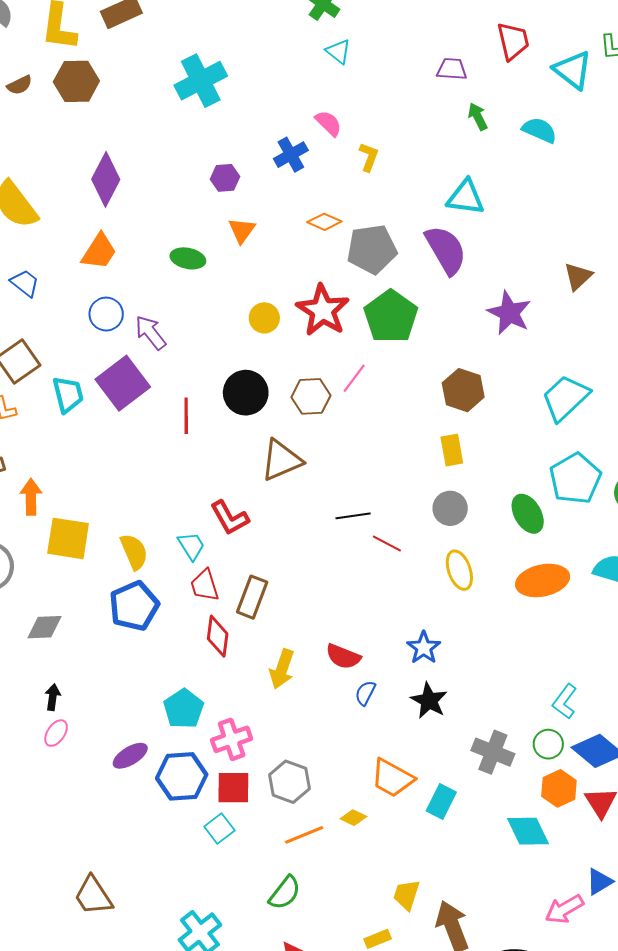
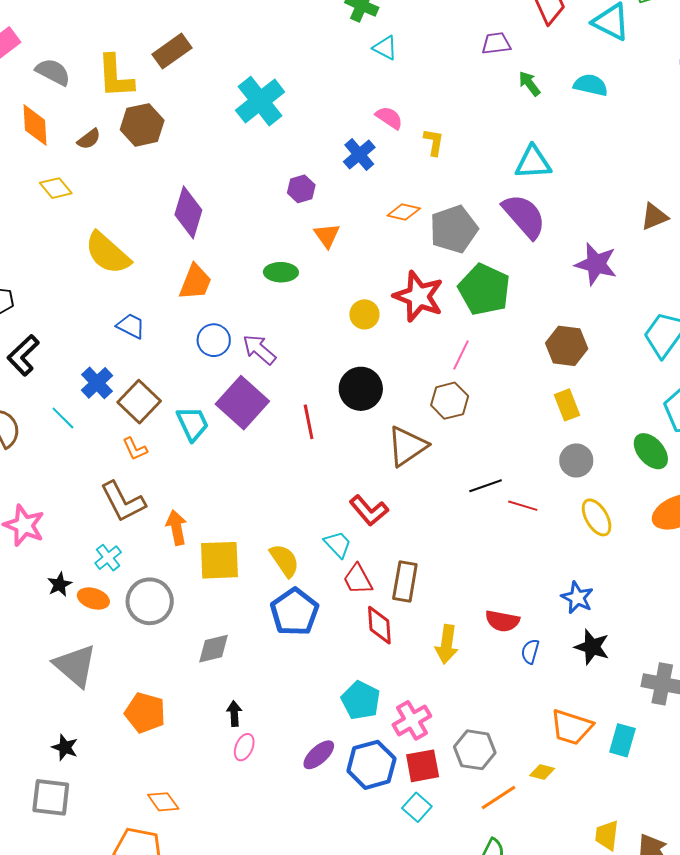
brown triangle: (578, 276) -> (654, 217), turned 32
brown hexagon: (311, 396) -> (450, 401), moved

